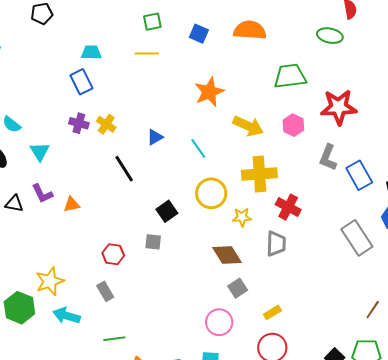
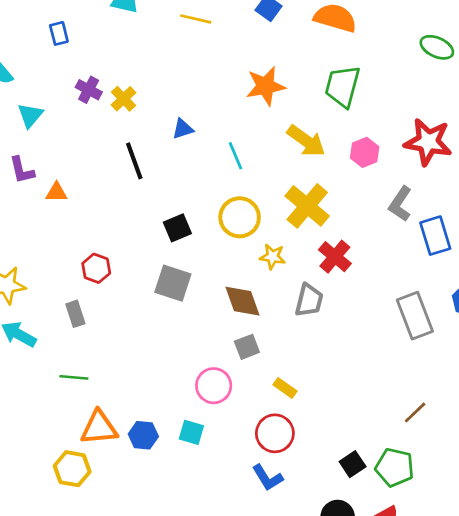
green trapezoid: (290, 76) -> (342, 86), moved, turned -80
blue rectangle: (81, 82) -> (59, 33), moved, size x0.7
yellow cross: (259, 174) -> (307, 206), turned 32
gray square: (153, 242) -> (173, 283), moved, size x1.6
yellow rectangle: (272, 312) -> (285, 388), turned 54

